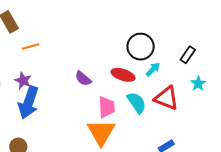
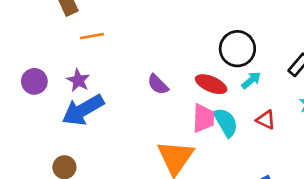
red triangle: (166, 98) -> (266, 120), size x0.6
blue arrow: (29, 103) -> (83, 110), turned 36
pink trapezoid: (107, 107) -> (203, 118), moved

